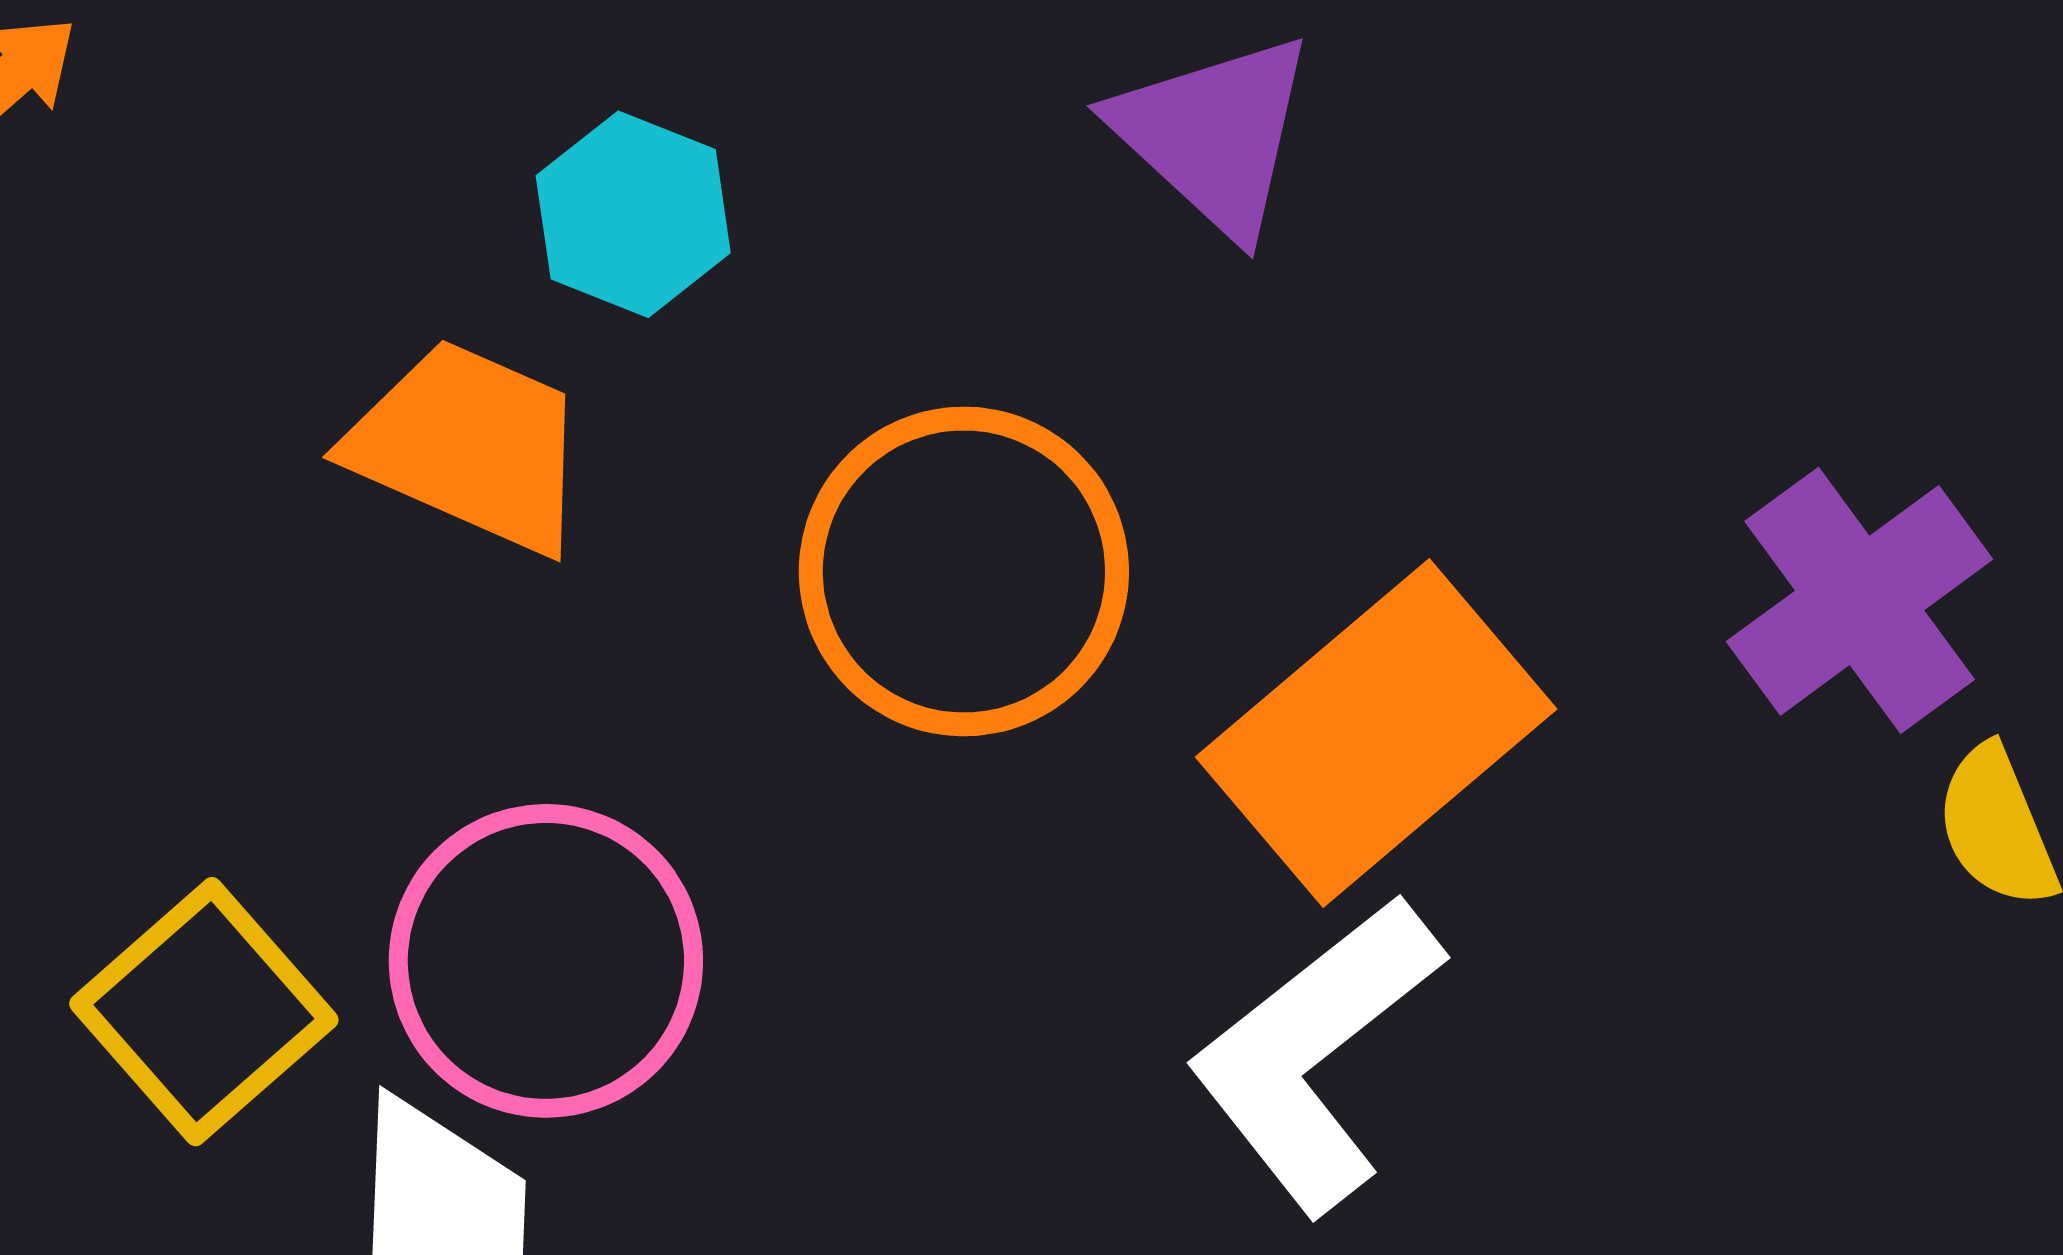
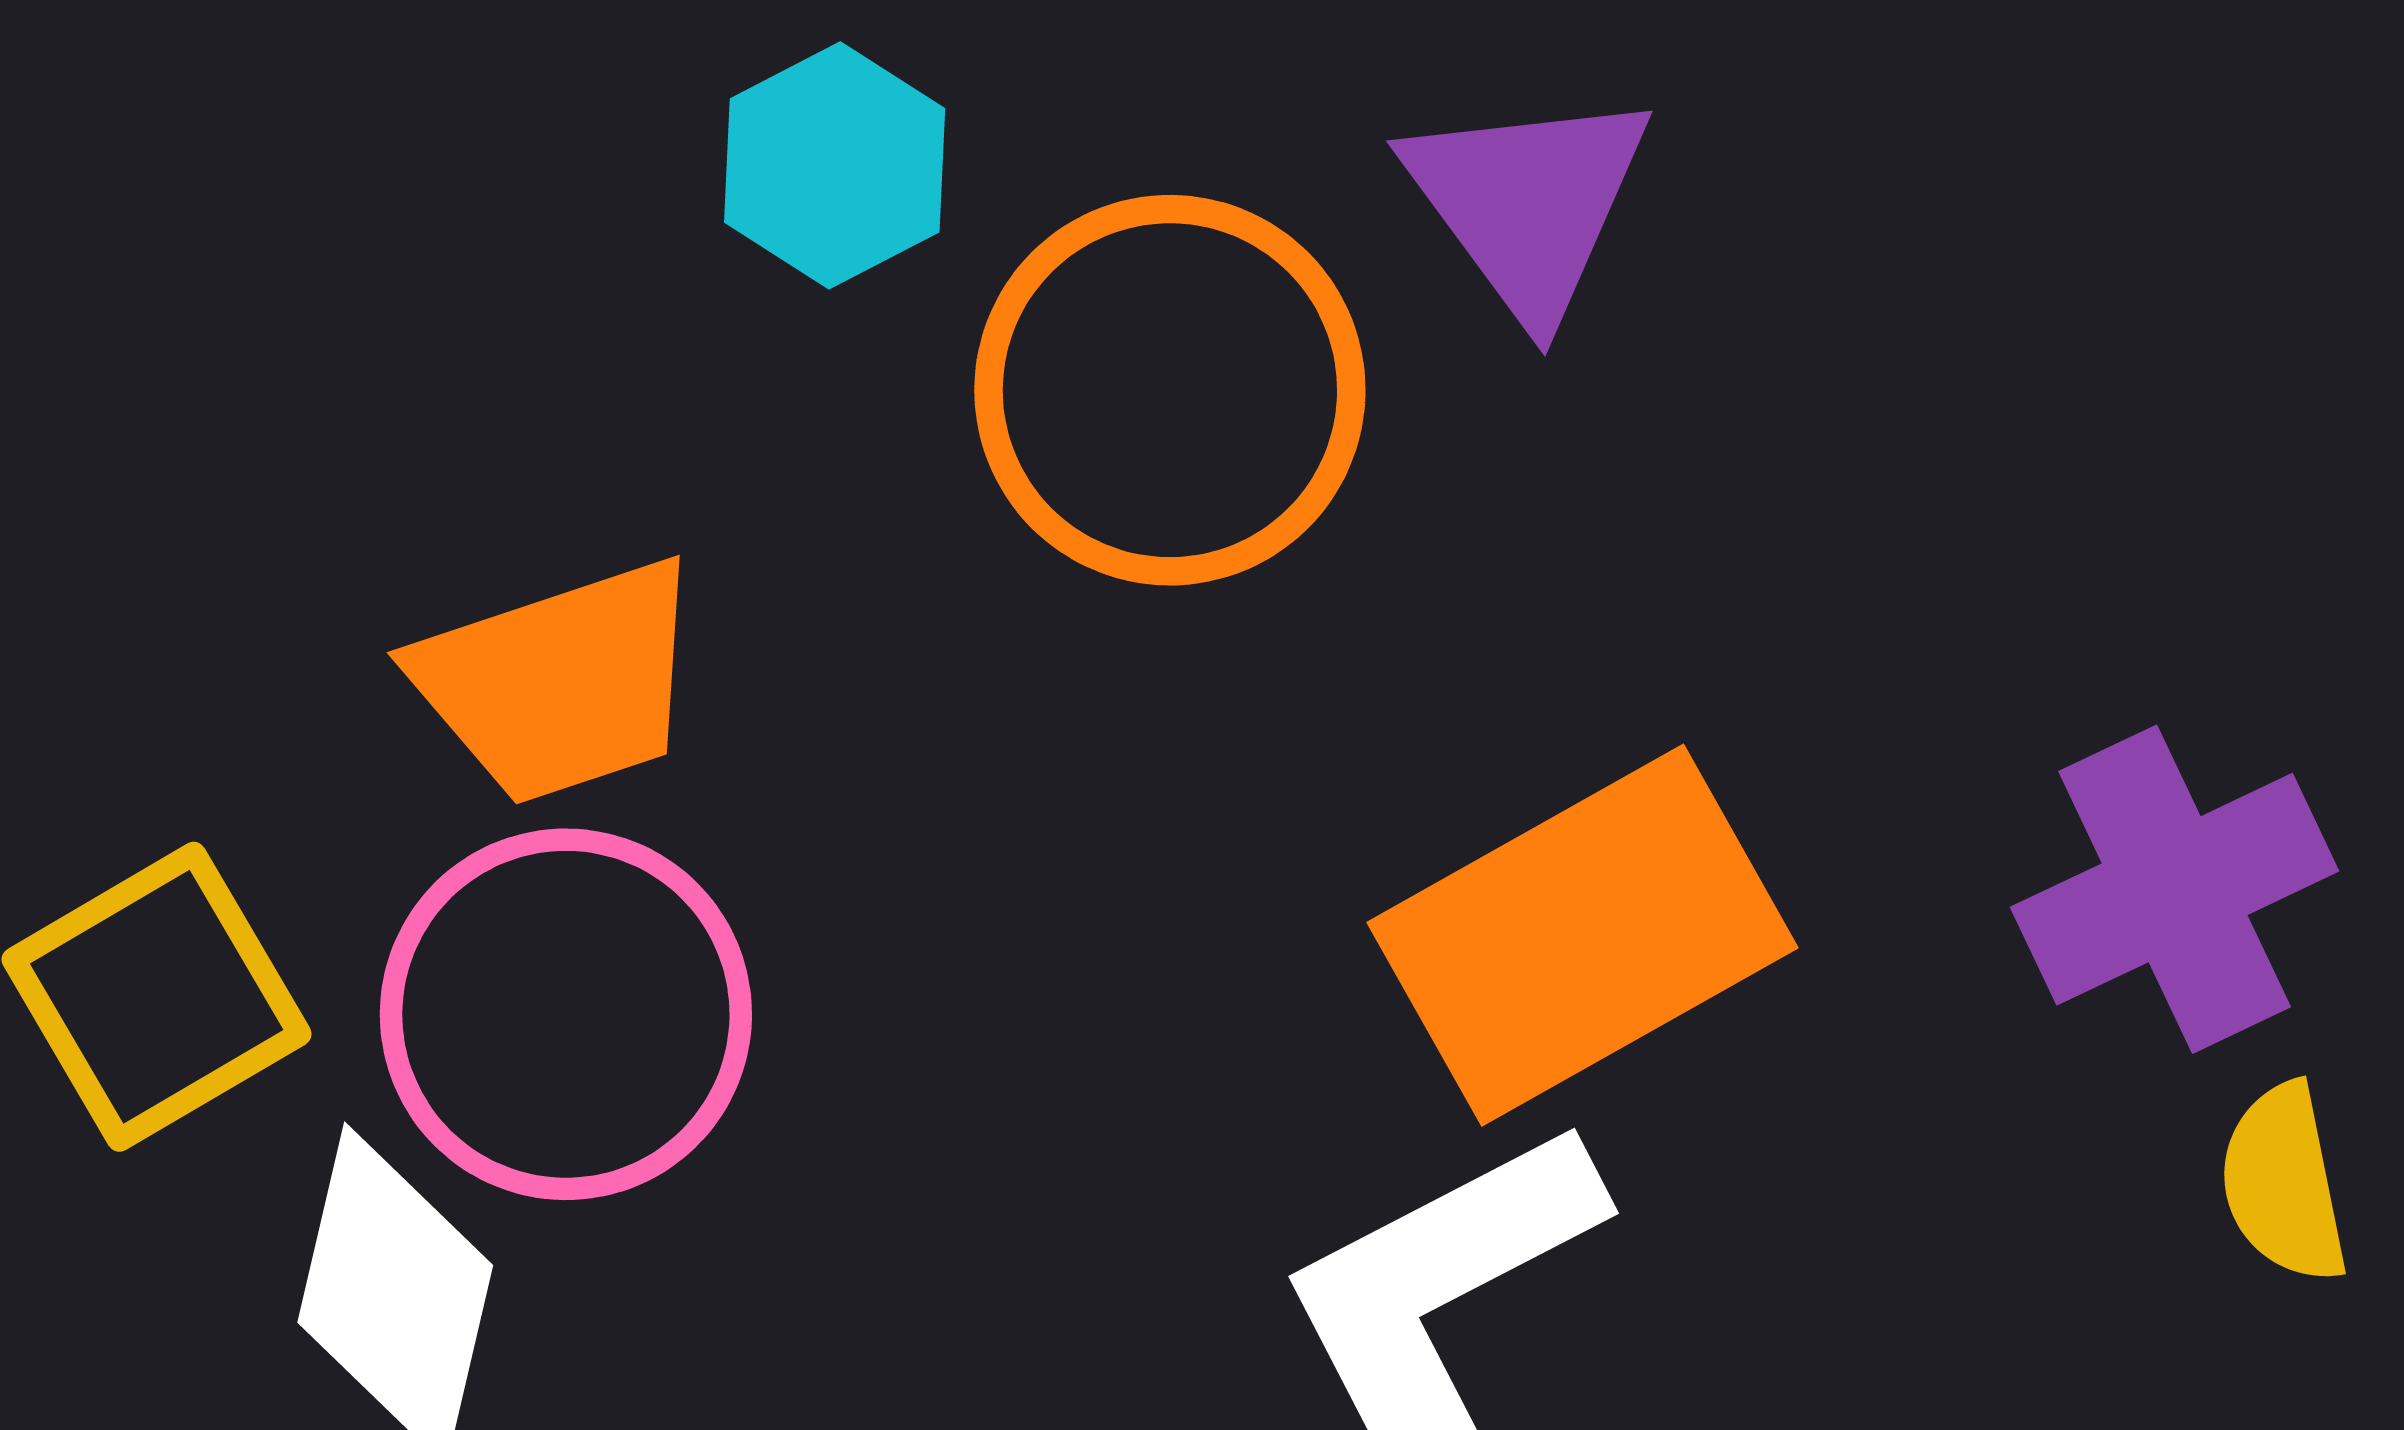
orange trapezoid: (469, 446) -> (559, 682), moved, turned 127
orange circle: (964, 571) -> (1170, 390), moved

